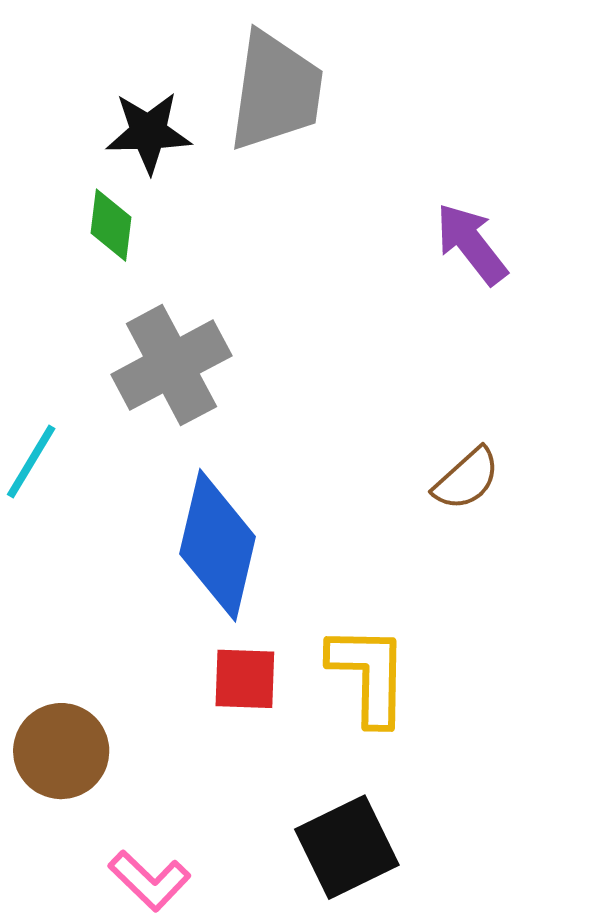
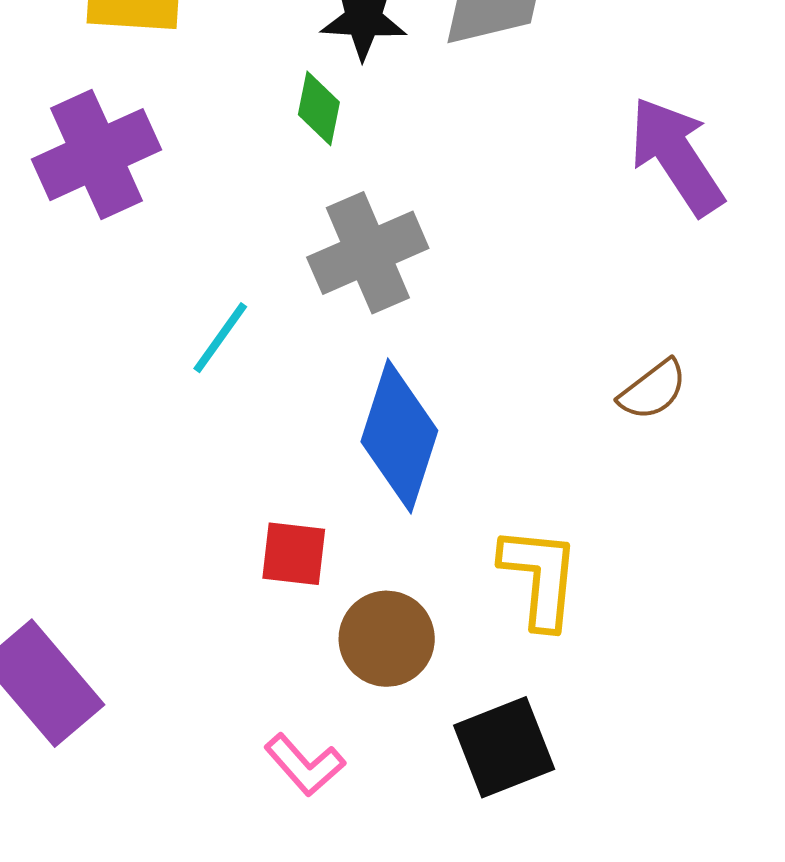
purple arrow: (471, 244) -> (677, 156), size x1.4
red square: (245, 679) -> (294, 554), moved
brown circle: (61, 751) -> (387, 639), moved

